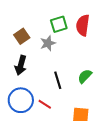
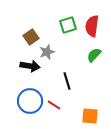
gray star: (48, 43) -> (47, 52), moved
black arrow: (21, 65) -> (30, 66), turned -96
green semicircle: (85, 76) -> (94, 55), moved

